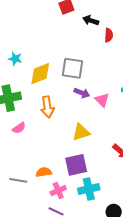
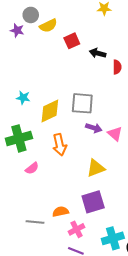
cyan cross: (89, 189) -> (113, 238), moved

